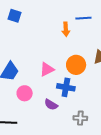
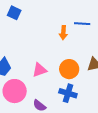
blue cross: (66, 87) -> (68, 93), moved
pink circle: (25, 93) -> (15, 91), size x1.5

